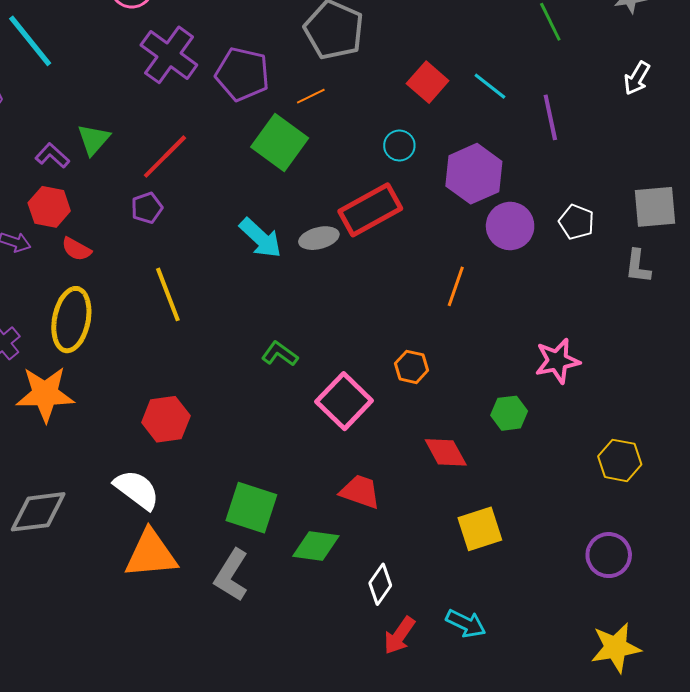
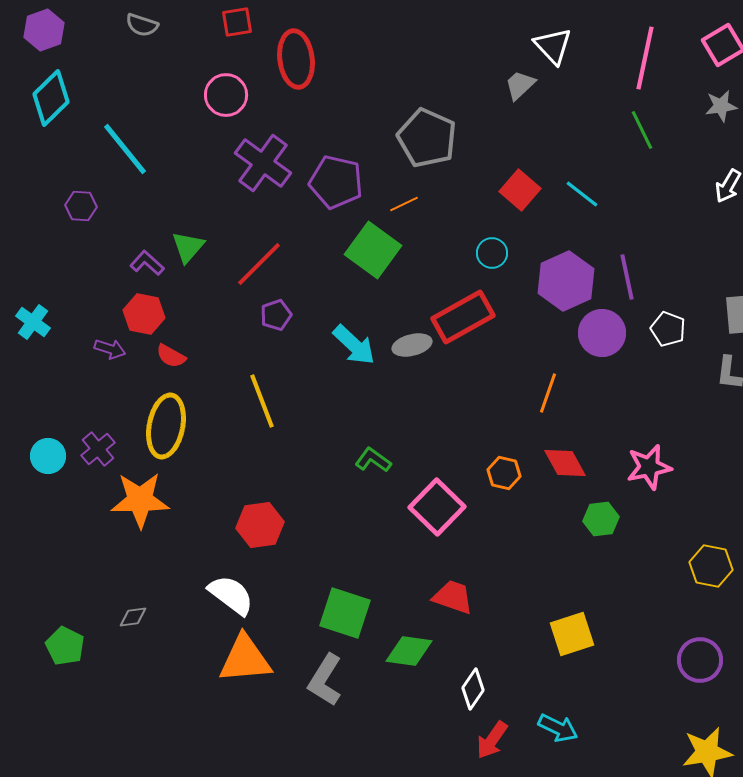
purple line: (550, 117) -> (627, 277), moved
purple pentagon: (147, 208) -> (276, 315), moved
red diamond: (446, 452) -> (565, 463), moved
gray diamond: (38, 512) -> (133, 617), size x0.5

